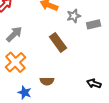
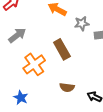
orange cross: (15, 62) -> (34, 64), moved
brown semicircle: (47, 81) -> (67, 87), moved

